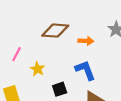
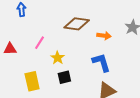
black square: (60, 89) -> (64, 77), moved

